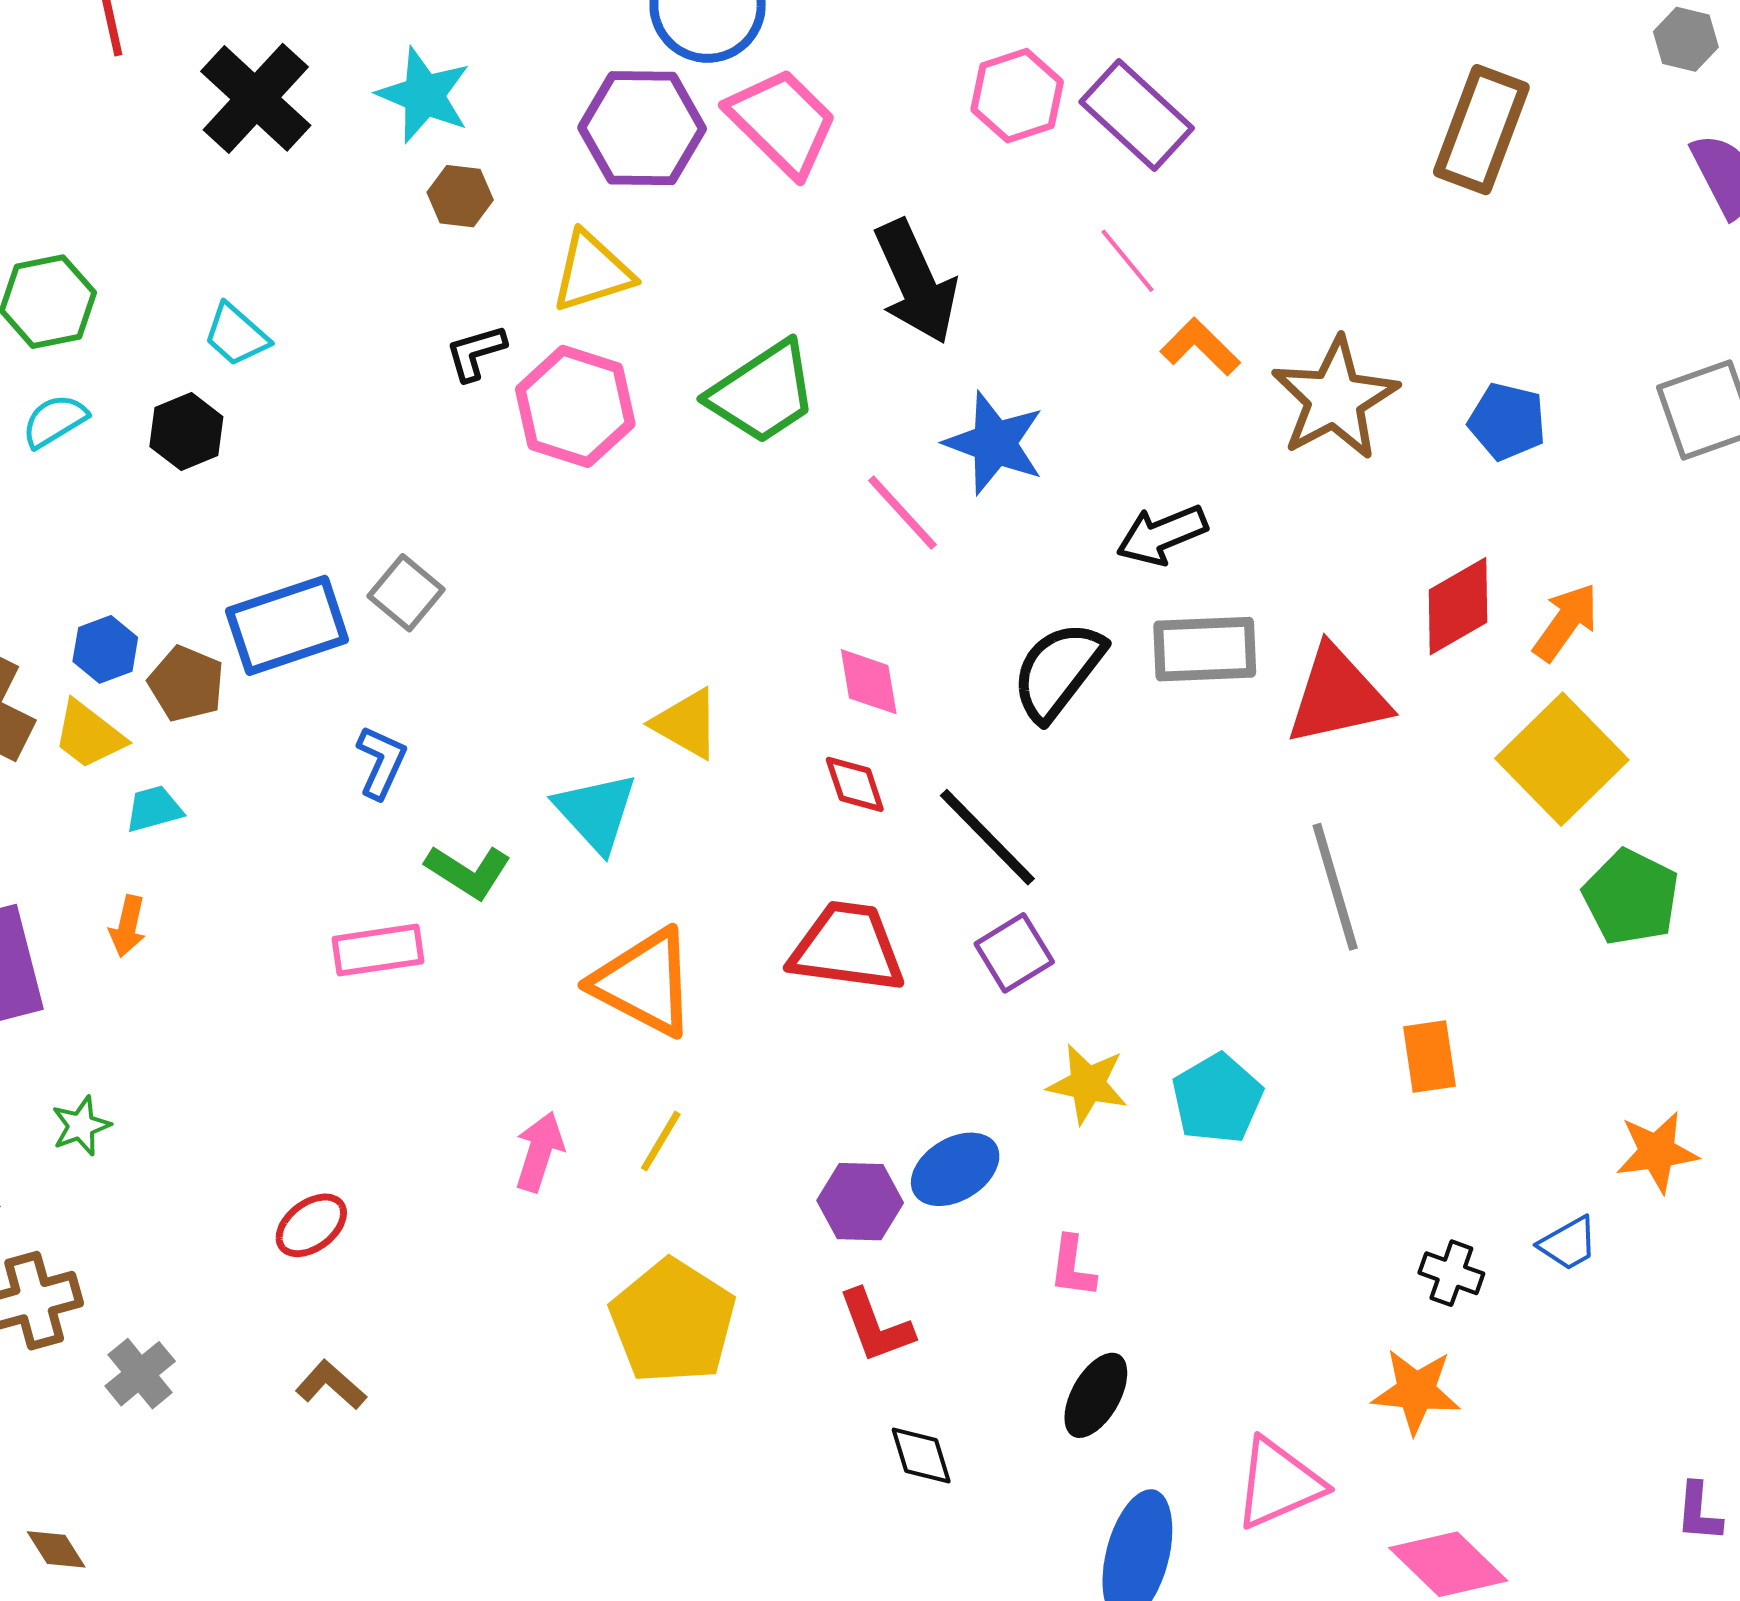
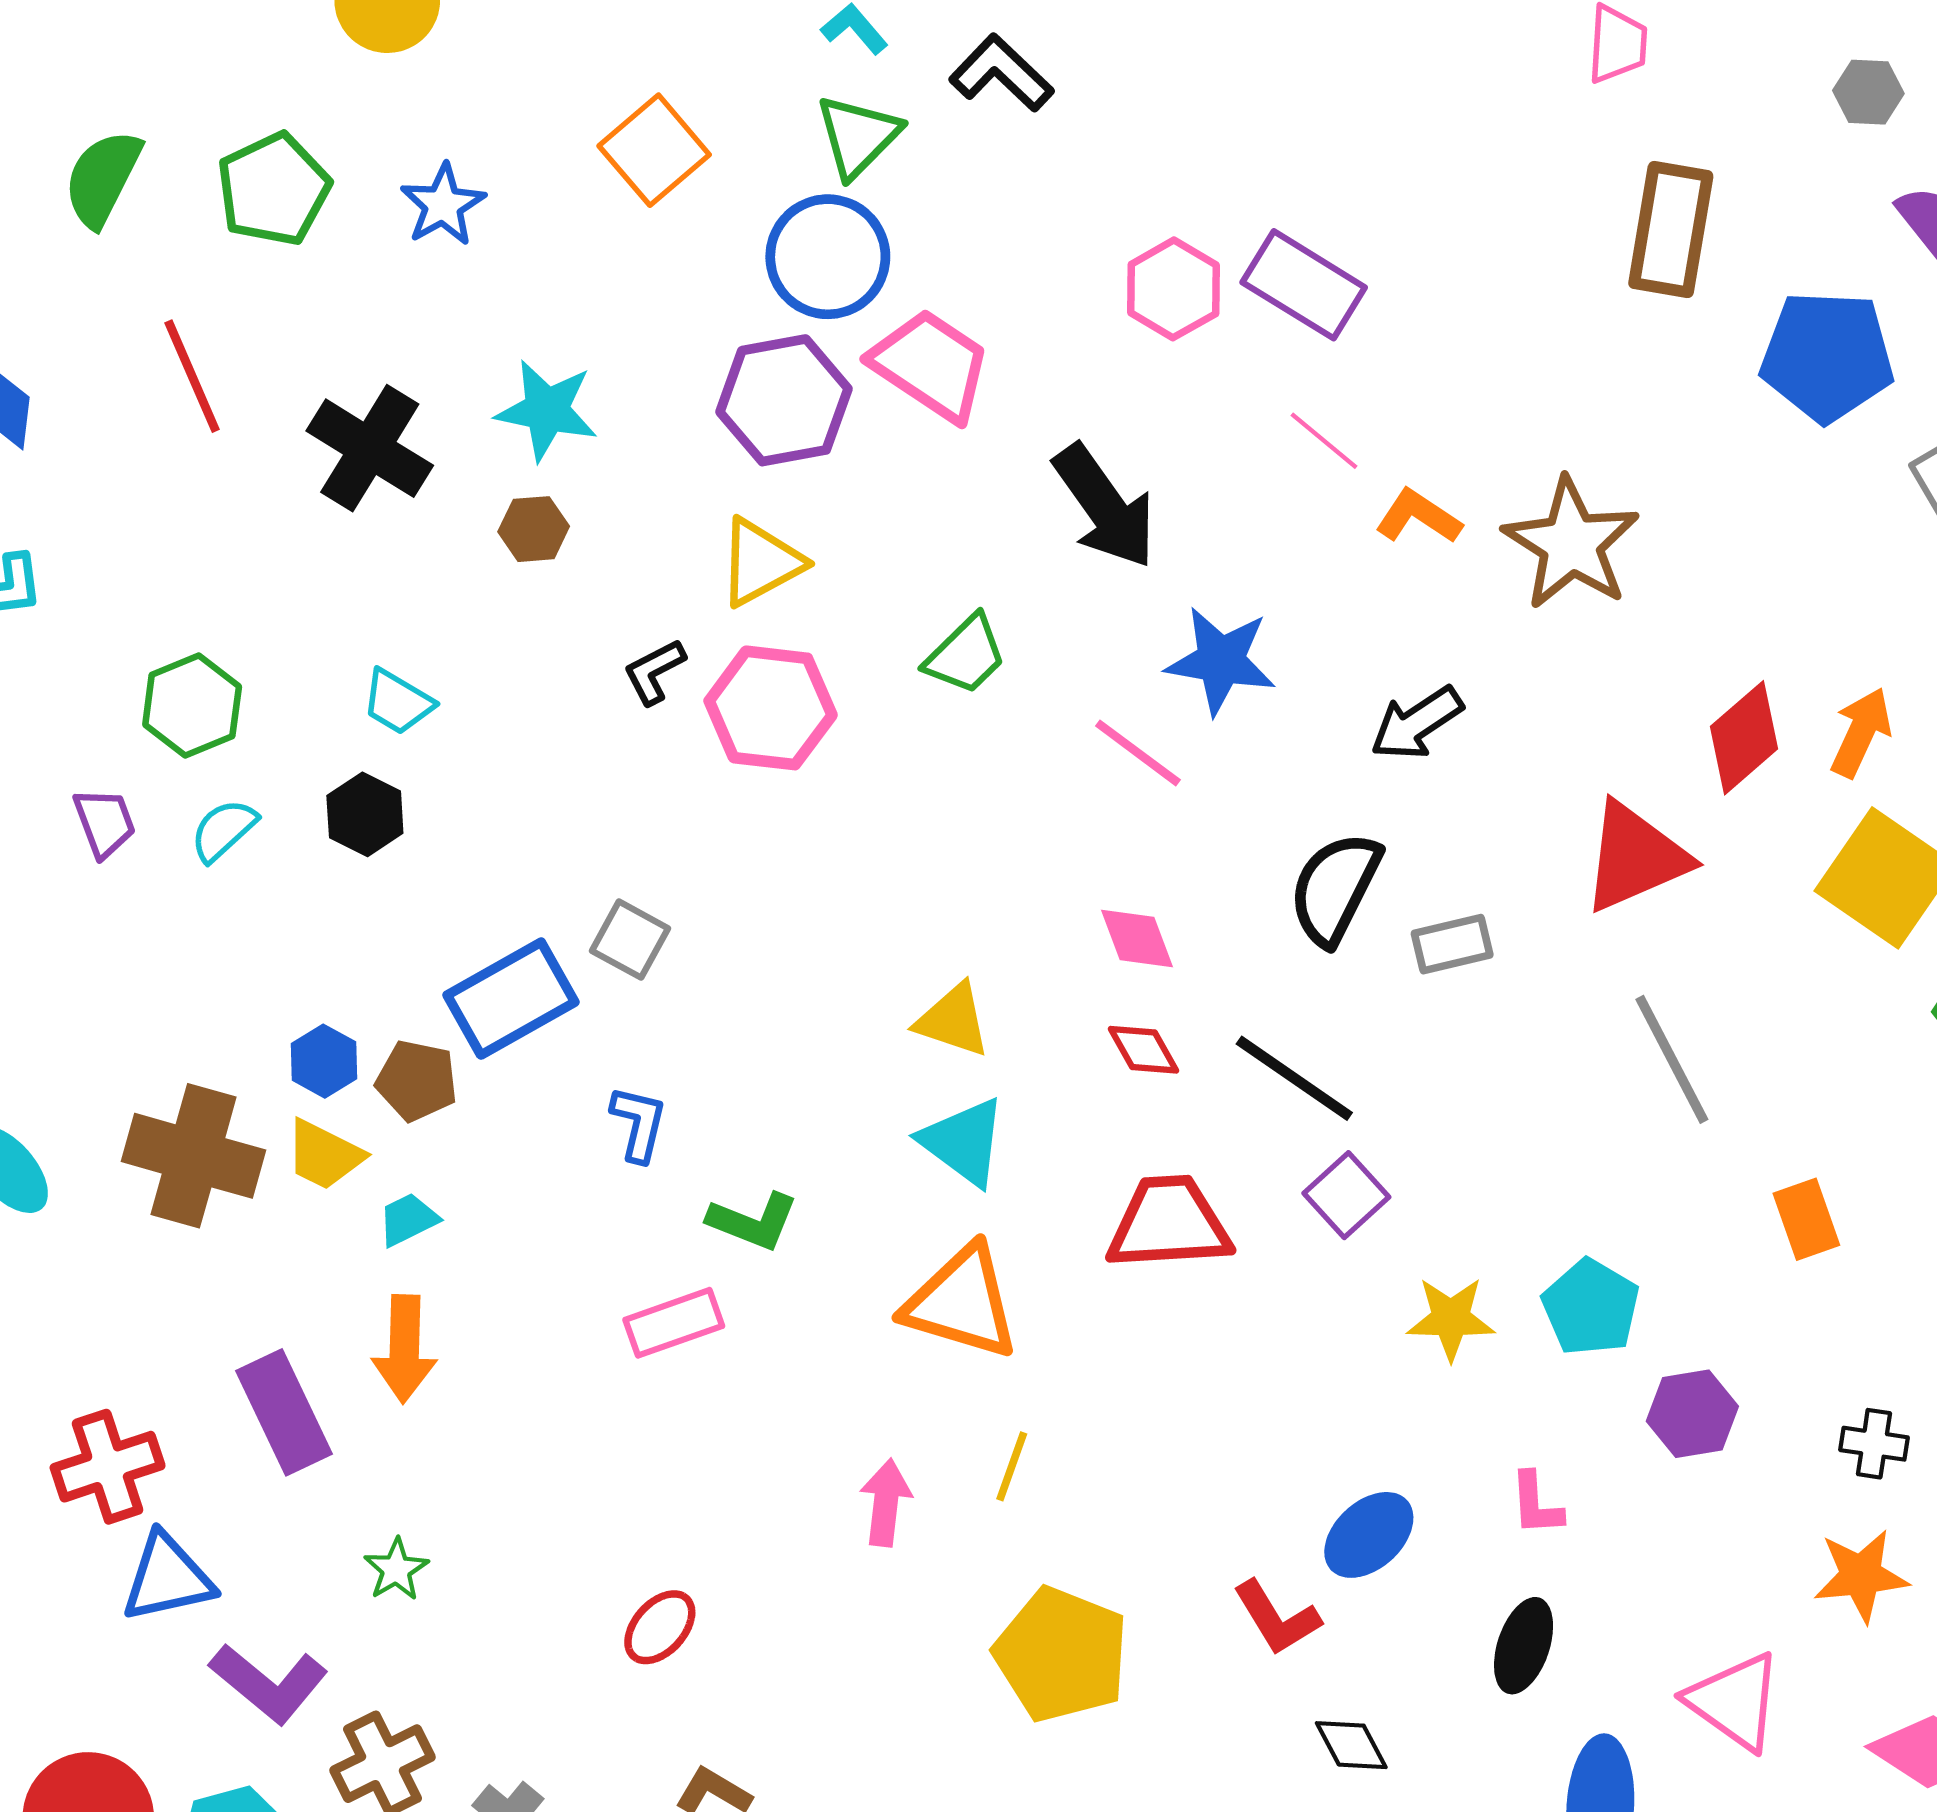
brown hexagon: (460, 196) -> (534, 529), moved
green trapezoid: (763, 393) -> (966, 655), size x0.7
blue pentagon: (1507, 421) -> (1827, 356), moved, size x1.6
gray rectangle: (1205, 649) -> (1452, 944), moved, size x0.7
cyan triangle: (596, 812) -> (963, 1142), moved
orange arrow: (128, 926) -> (404, 1349), size x1.6
blue ellipse: (955, 1169) -> (1369, 1535), moved
purple hexagon: (860, 1202) -> (1692, 1414), moved
pink L-shape: (1072, 1267) -> (1536, 1504), moved
pink triangle: (1278, 1483) -> (1735, 1701), turned -50

